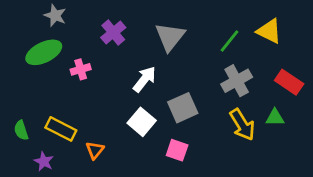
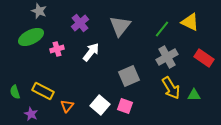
white arrow: (144, 79) -> (91, 52), moved
green triangle: (275, 118) -> (194, 95), moved
white square: (142, 122) -> (100, 105), moved

